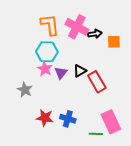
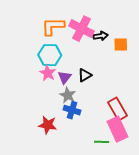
orange L-shape: (50, 25) -> (53, 26), turned -85
red rectangle: (97, 82) -> (117, 109), moved
gray star: (25, 90) -> (68, 95), moved
blue cross: (68, 119) -> (72, 110), moved

